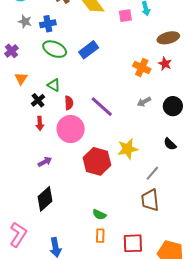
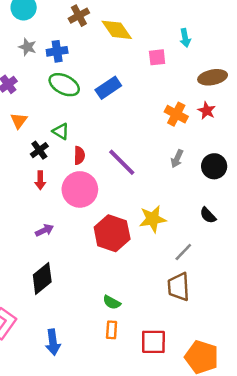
pink square: (125, 16) -> (157, 57), moved
gray arrow: (144, 102) -> (177, 159), turned -40

